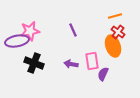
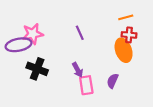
red cross: (118, 32) -> (129, 35), turned -32
pink rectangle: (92, 61) -> (86, 85), moved
purple arrow: (71, 64) -> (78, 70), turned -128

